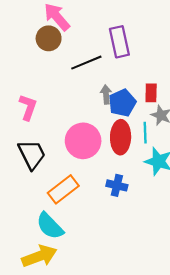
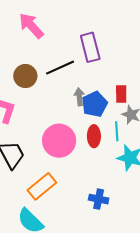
brown circle: (49, 38) -> (25, 76), moved
red ellipse: (121, 137) -> (94, 136), size x0.7
blue cross: (117, 185) -> (99, 199), moved

